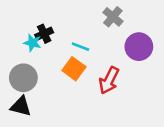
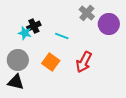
purple circle: (139, 47) -> (109, 24), moved
orange square: (74, 69) -> (51, 62), moved

